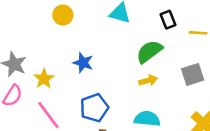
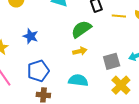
gray square: (193, 74) -> (112, 61), moved

